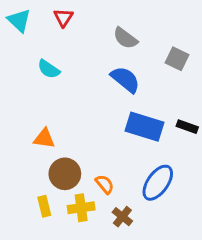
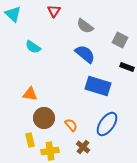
red triangle: (63, 17) -> (54, 11), moved
black rectangle: (187, 127) -> (127, 67), moved
yellow cross: (81, 208) -> (50, 151), moved

